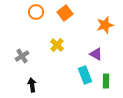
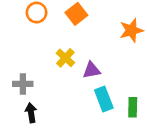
purple triangle: (96, 54) -> (91, 70), moved, turned -40
gray cross: (22, 56) -> (23, 84), moved, turned 32

